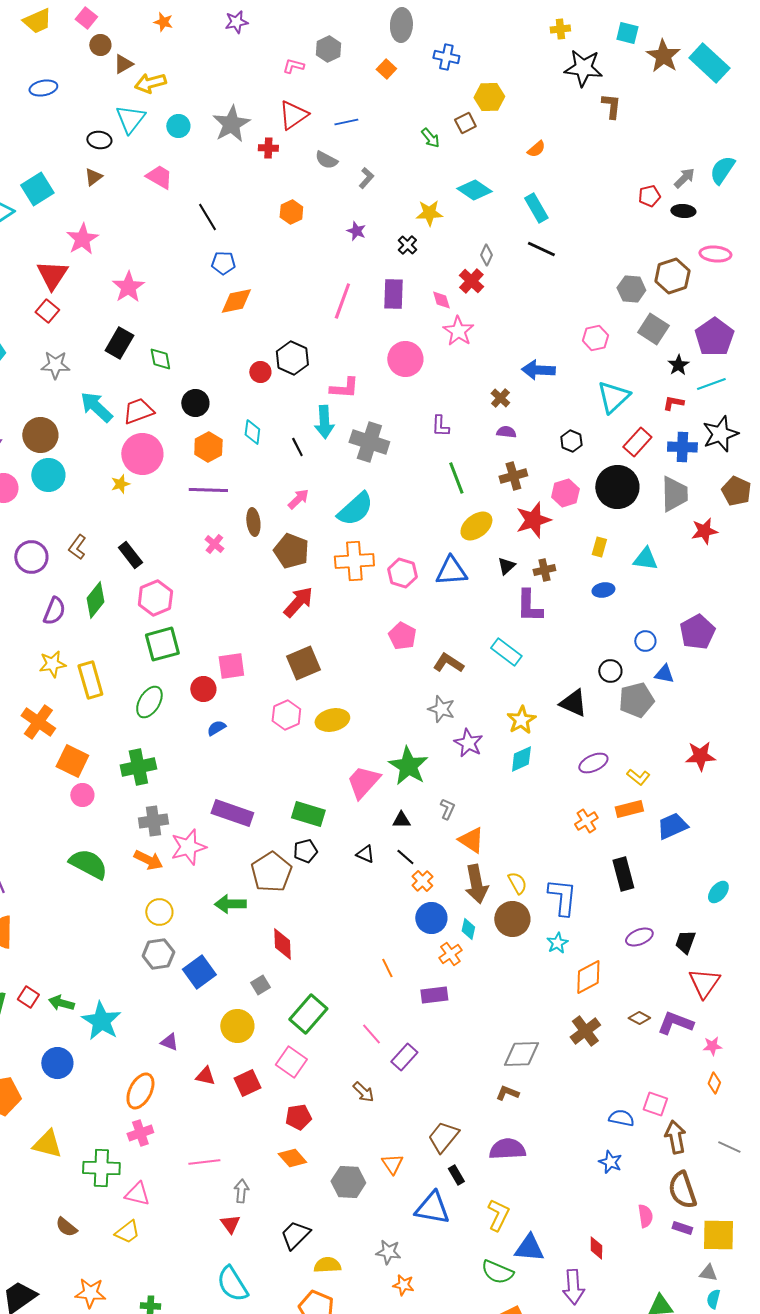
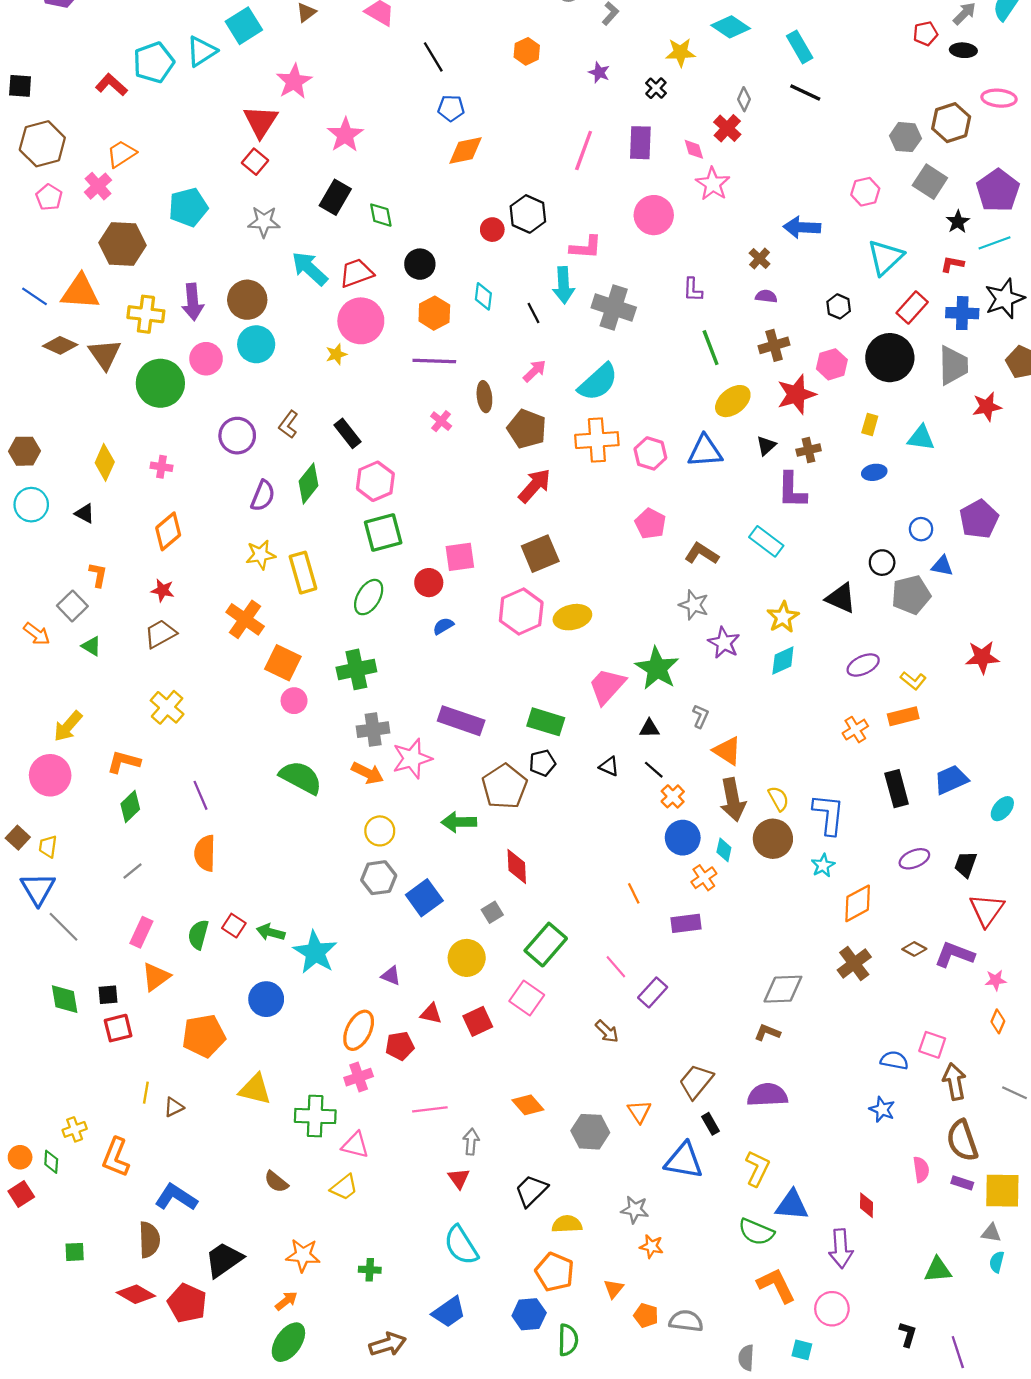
pink hexagon: (286, 715) -> (521, 612), size x1.4
blue trapezoid: (672, 826) -> (951, 780), moved
red pentagon: (298, 1117) -> (400, 1046), moved

